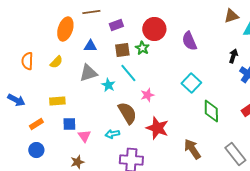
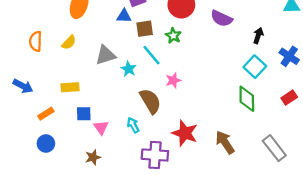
purple semicircle: (189, 41) -> (222, 18), turned -42
blue triangle: (90, 46) -> (124, 16), moved
green star: (142, 48) -> (173, 36), moved
black arrow: (233, 56) -> (258, 36), moved
cyan square: (191, 83) -> (255, 67), moved
red star: (157, 128) -> (185, 133), moved
cyan arrow: (112, 134) -> (133, 125), turned 72

